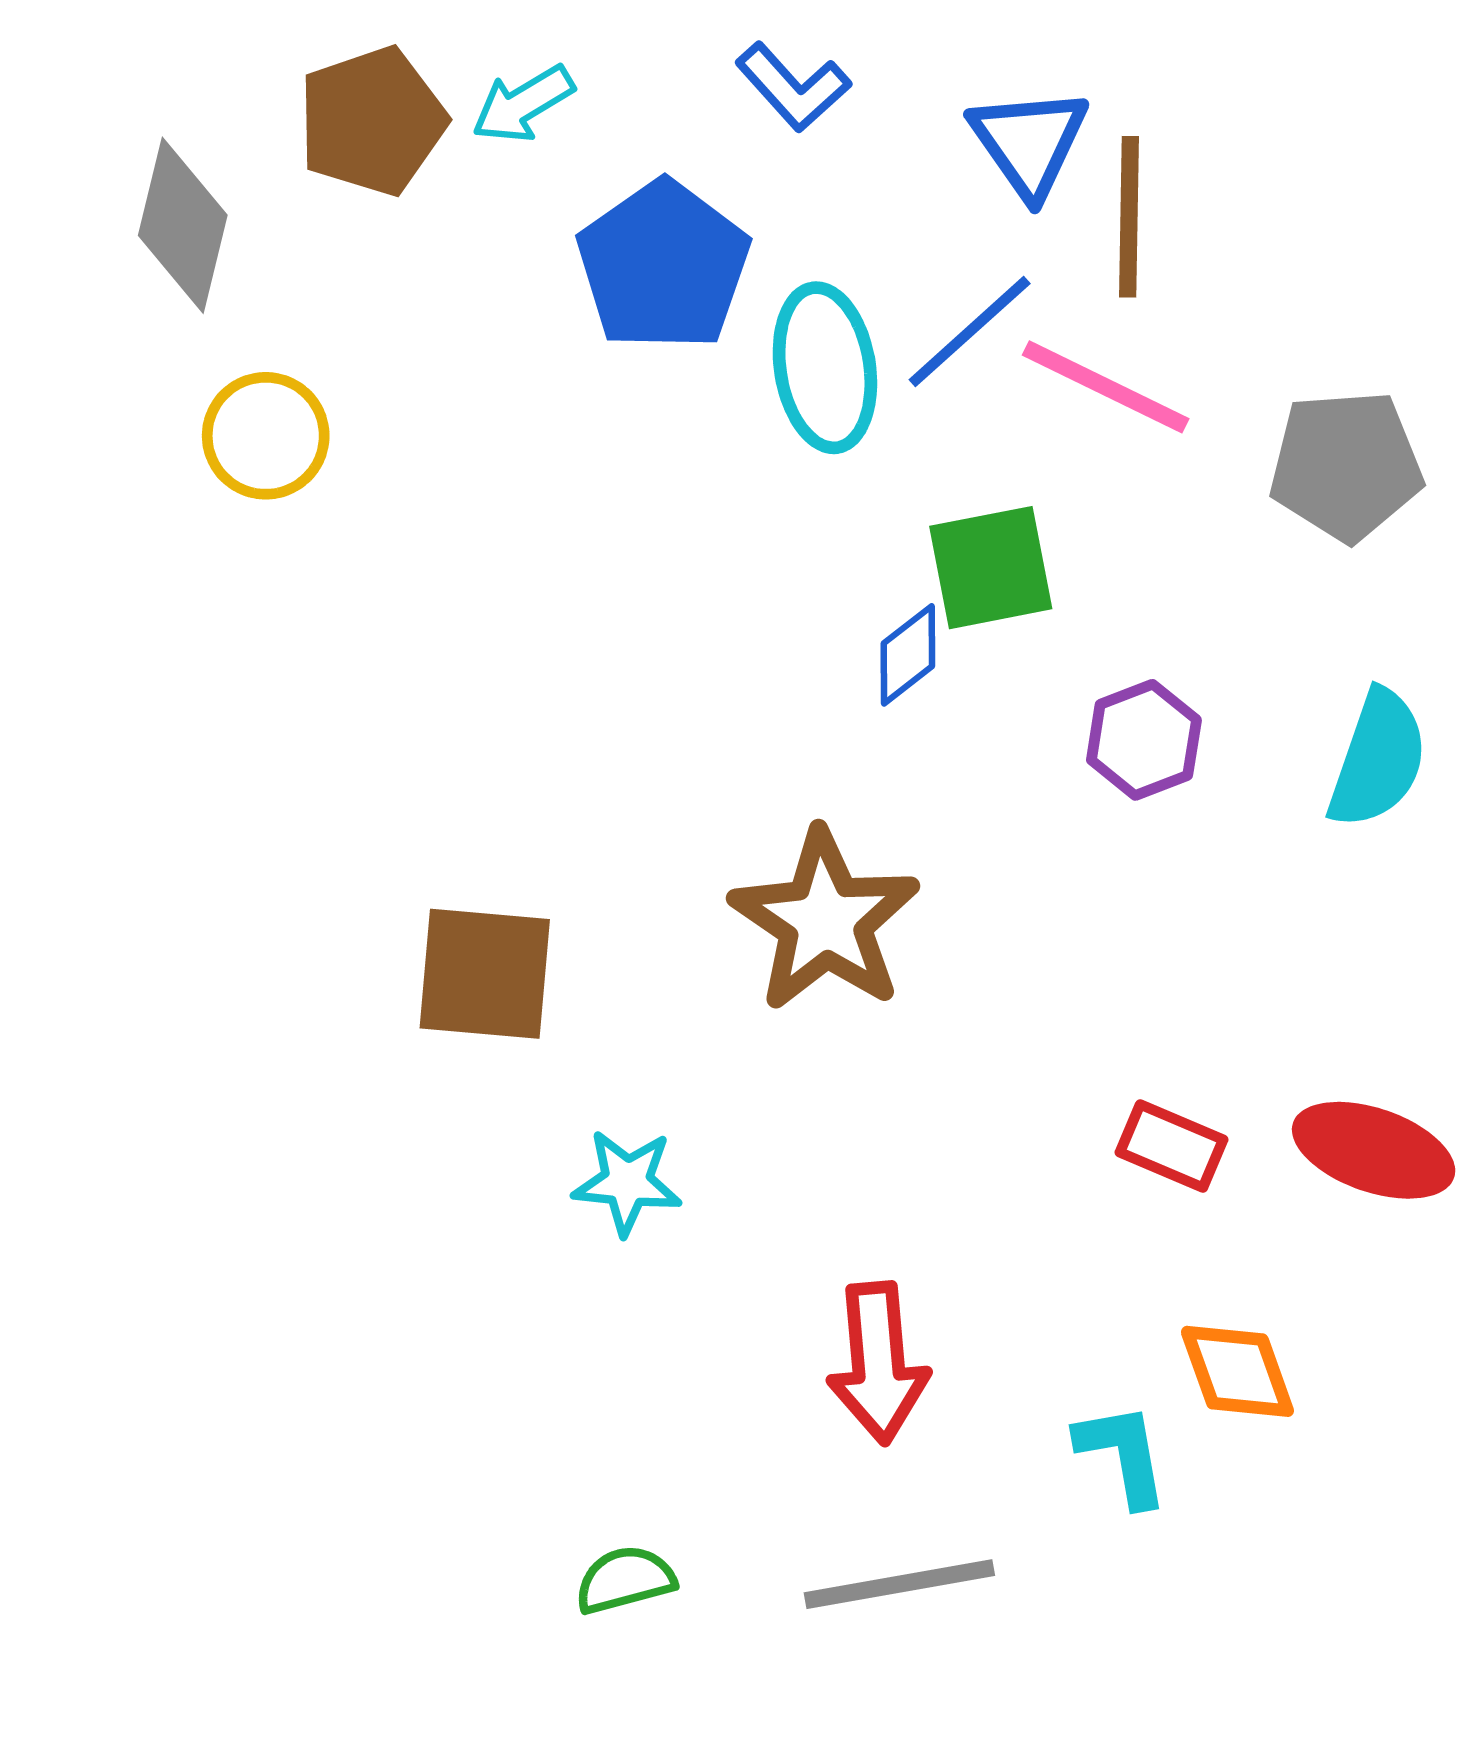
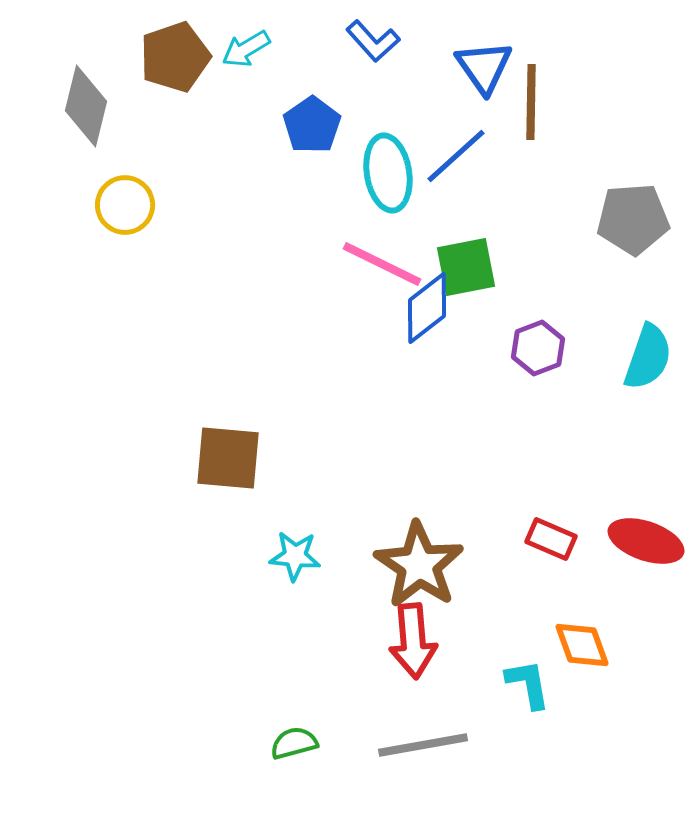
blue pentagon: (663, 266) -> (312, 125), size x0.7
pink line: (1106, 387) -> (382, 264), moved
blue diamond: (908, 655) -> (427, 308), size x1.5
brown star: (825, 921) -> (419, 565), moved

